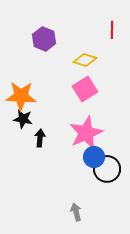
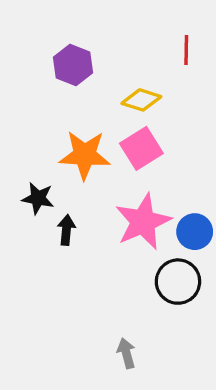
orange star: (21, 96) -> (85, 155), moved
blue circle: (94, 157) -> (195, 232), moved

